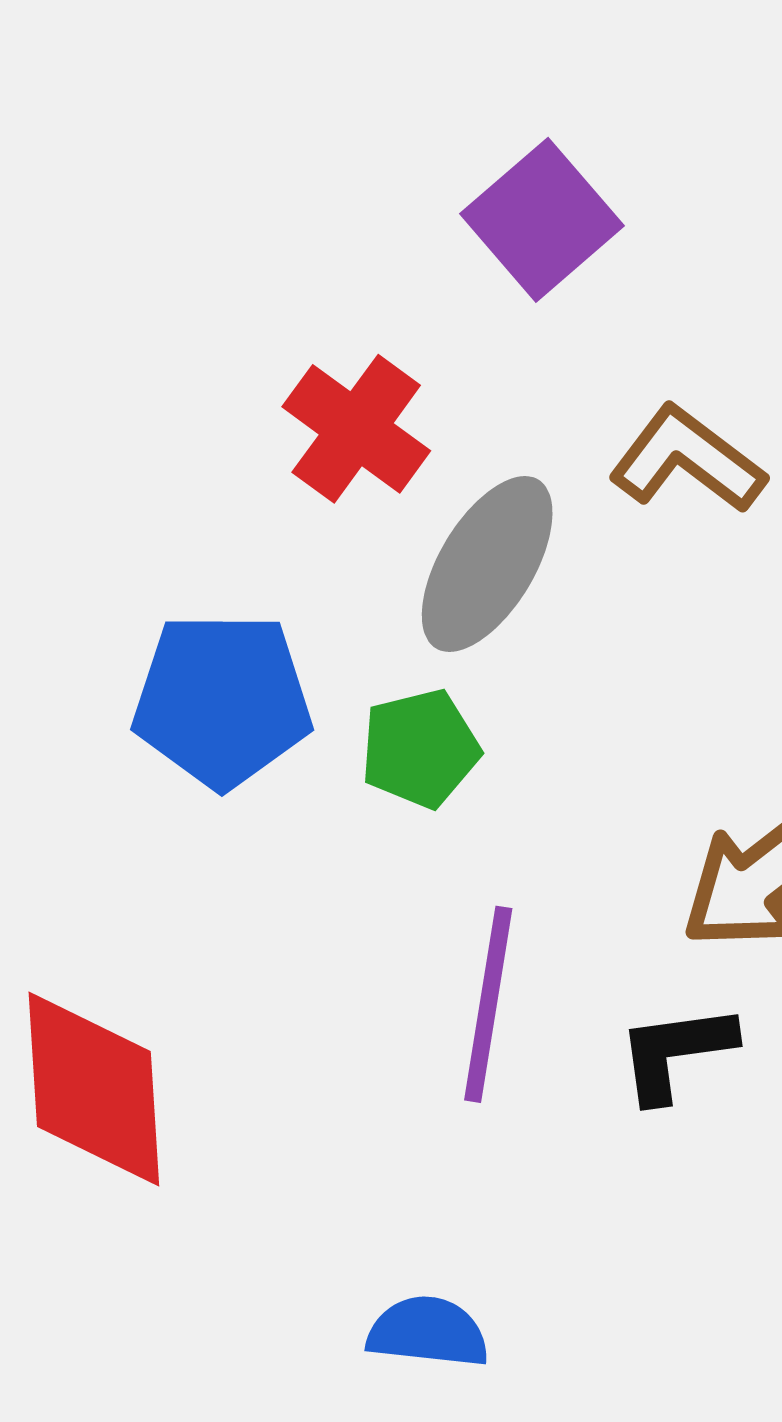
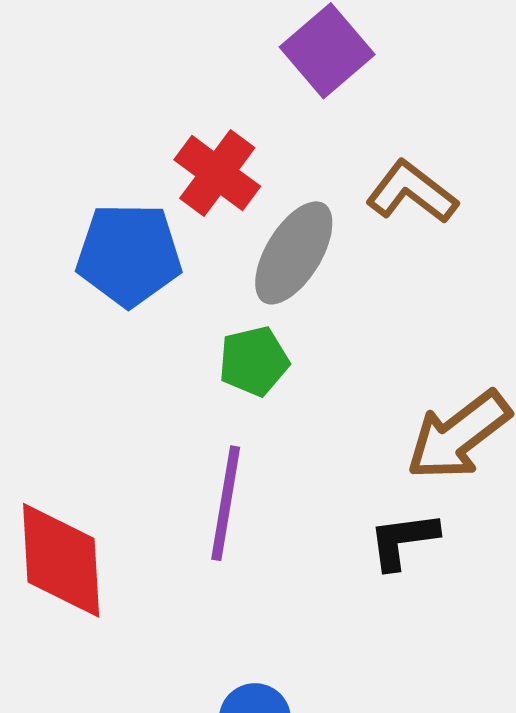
blue pentagon: (222, 700) -> (129, 255), moved
purple line: (488, 1004) -> (226, 503), moved

